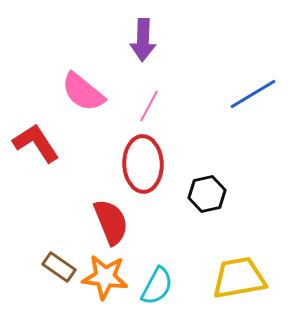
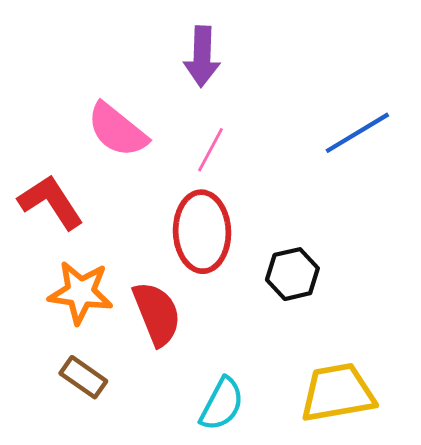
orange star: (105, 277) -> (81, 292), moved

